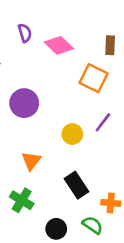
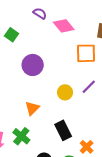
purple semicircle: (25, 33) -> (40, 13), turned -48
orange square: (94, 78) -> (86, 53), turned -35
orange cross: (111, 203) -> (87, 147), turned 32

